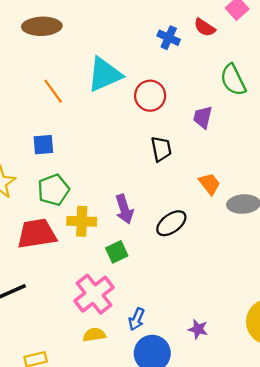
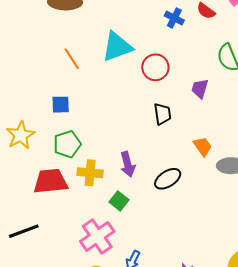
green square: (117, 252) -> (119, 201), turned -30

